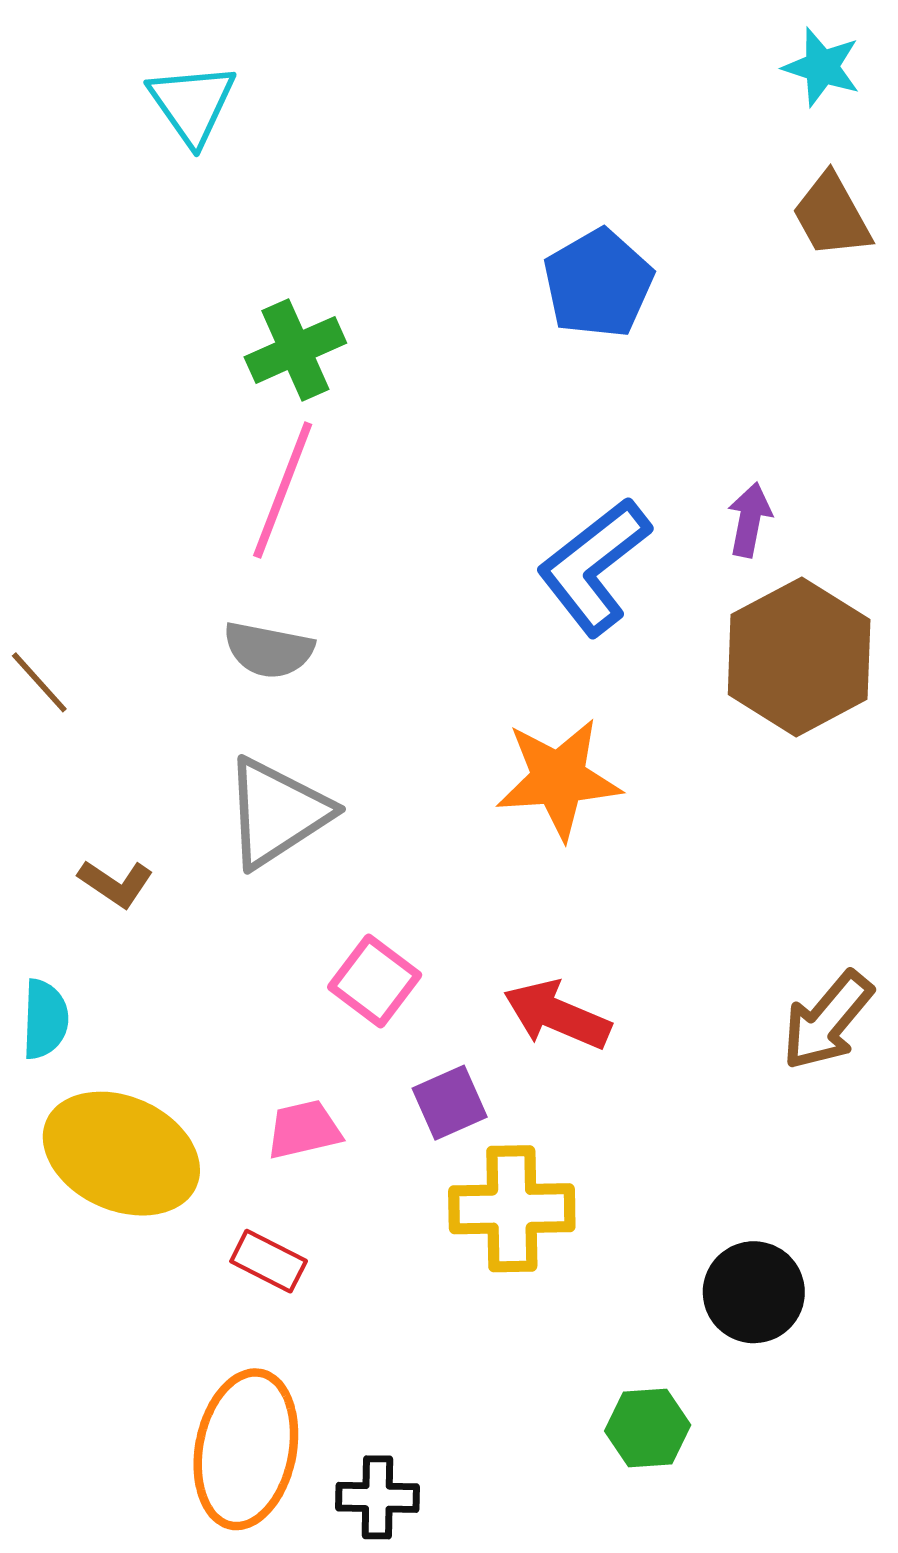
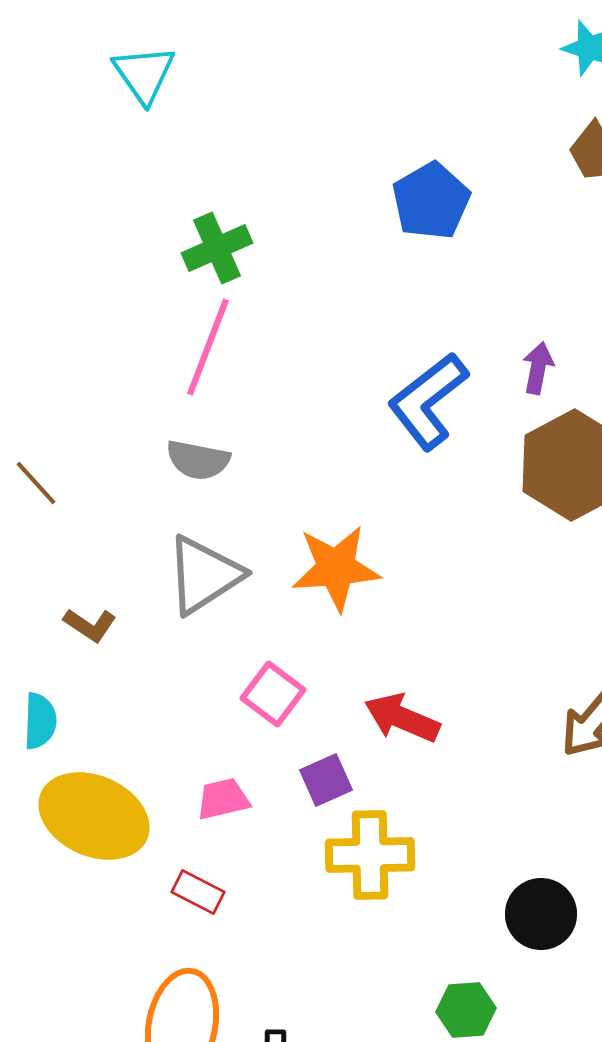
orange star: (559, 779) -> (336, 568), moved

